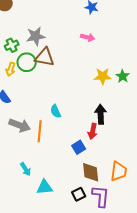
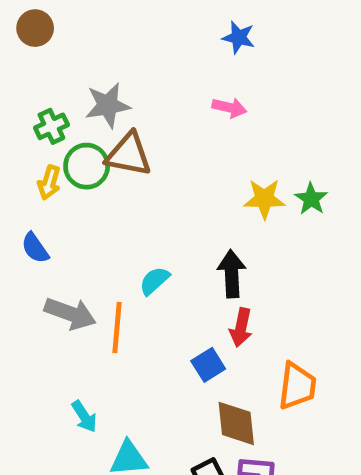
cyan semicircle: (56, 111) -> (154, 281), turned 72
black arrow: (101, 114) -> (232, 274), moved
orange trapezoid: (119, 171) -> (297, 386), moved

